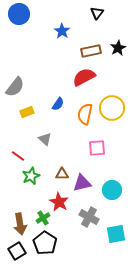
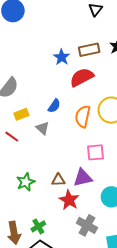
blue star: (62, 31) -> (62, 57), moved
gray triangle: (45, 139) -> (43, 128), moved
red line: (18, 156) -> (12, 137), moved
purple triangle: (82, 183) -> (83, 178), moved
red star: (59, 202) -> (69, 200), moved

